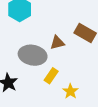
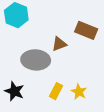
yellow rectangle: (51, 76) -> (56, 91), moved

